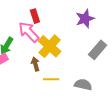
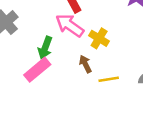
yellow cross: (50, 46) -> (99, 38), size x0.7

